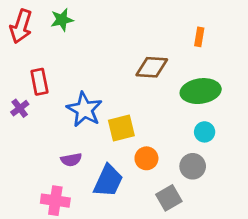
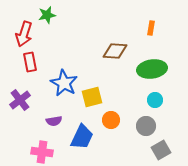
red arrow: (21, 26) -> (24, 34), moved
purple cross: (20, 108) -> (20, 100), moved, size x1.5
gray square: (169, 198) -> (161, 150), moved

